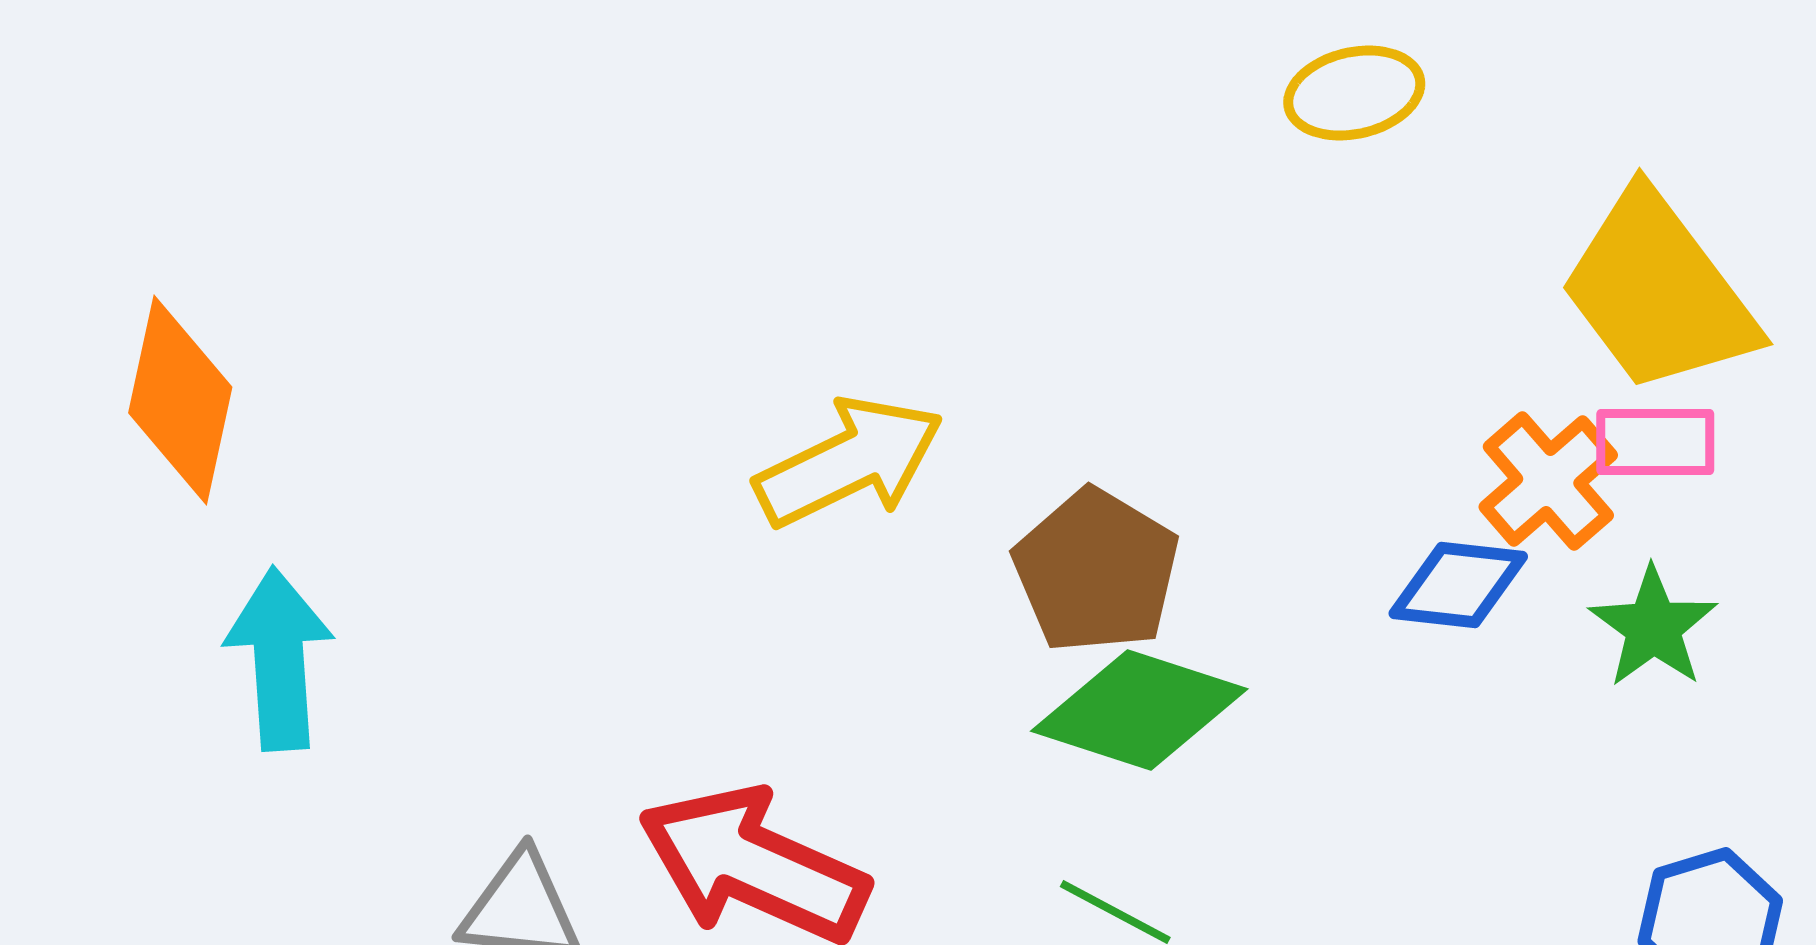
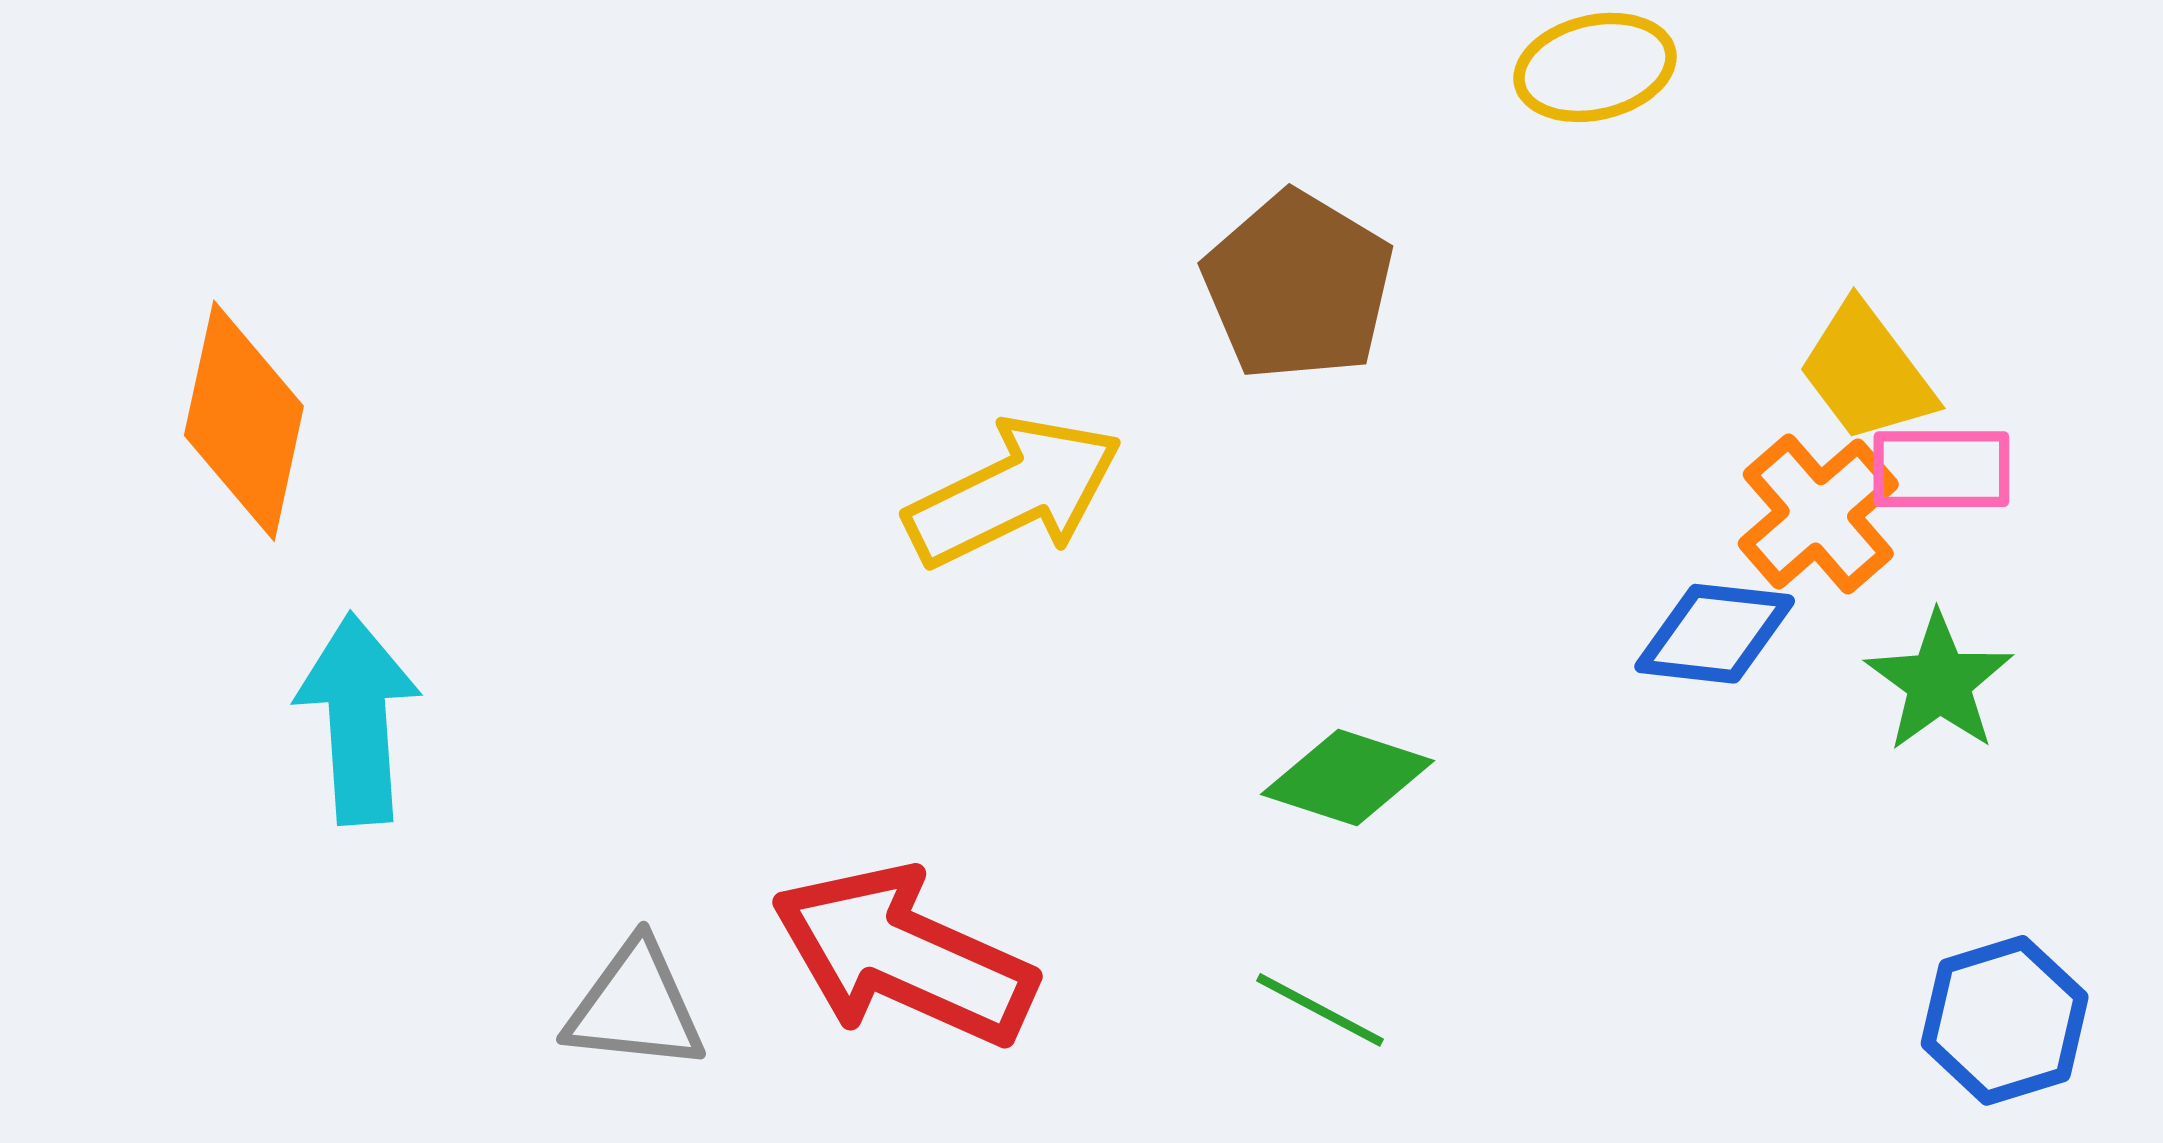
yellow trapezoid: (1658, 292) -> (1867, 372), moved, size x0.6
brown pentagon: (1096, 571) -> (1298, 286), moved
green diamond: (1139, 710) -> (1348, 778), size x0.7

